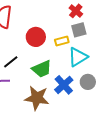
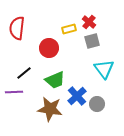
yellow rectangle: (62, 41) -> (69, 29), moved
cyan triangle: (78, 57) -> (104, 69), moved, turned -35
gray circle: (88, 82) -> (97, 104), moved

